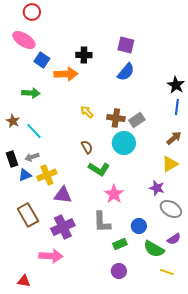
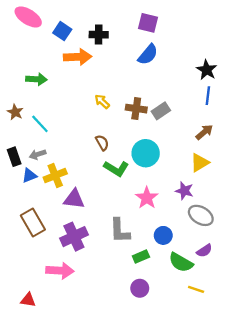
blue square: (42, 60) -> (62, 31), moved
cyan circle: (124, 143) -> (146, 153), moved
pink star: (114, 194) -> (147, 198), moved

